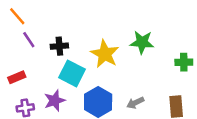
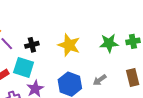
green star: (142, 42) -> (109, 43), moved
cyan square: (72, 73) -> (24, 67), moved

